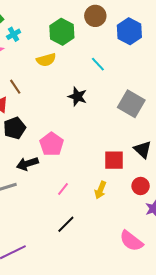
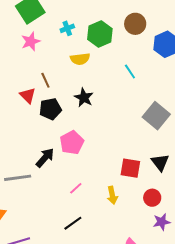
cyan cross: (14, 34) -> (67, 28), moved
black star: (77, 97) -> (84, 98), moved
black pentagon: (14, 128) -> (50, 109), moved
black arrow: (27, 164) -> (45, 158), turned 140
yellow arrow: (100, 190) -> (112, 195), turned -42

